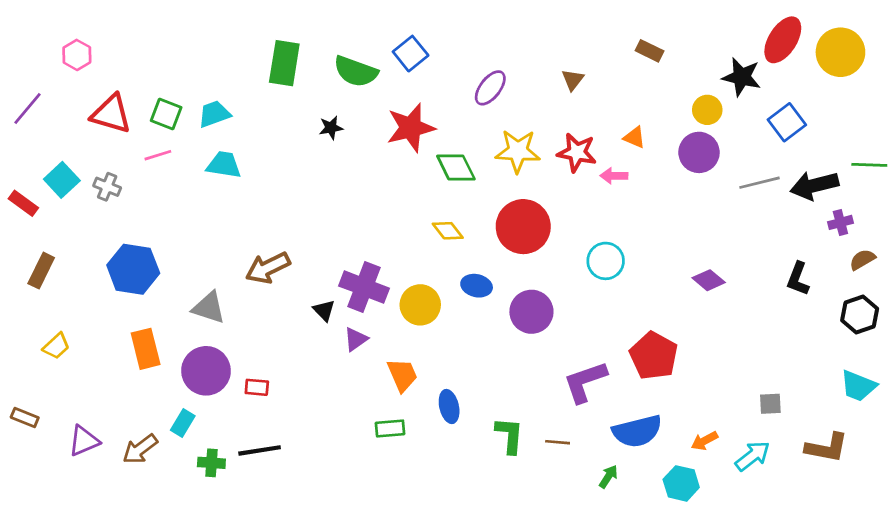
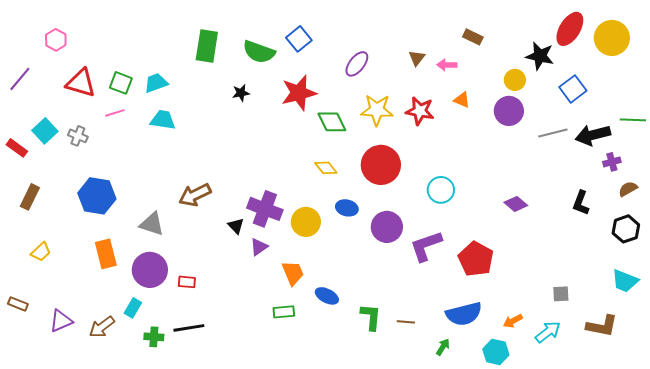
pink arrow: (614, 176) -> (447, 65), moved
purple L-shape: (585, 382) -> (426, 246), moved
blue ellipse: (449, 406) -> (327, 296), turned -50

